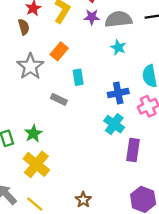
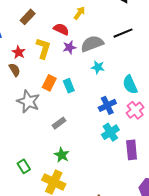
cyan rectangle: (78, 77) -> (69, 86), moved
gray rectangle: (59, 99) -> (59, 123), turned -48
cyan cross: (114, 124) -> (110, 132), turned 36
green star: (33, 134) -> (62, 155), moved

